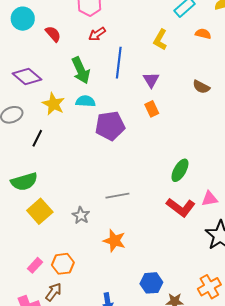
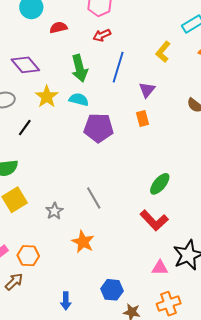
red semicircle: (53, 34) -> (58, 28), turned -72
gray line: (117, 196) -> (94, 198), turned 60
pink triangle: (210, 199) -> (160, 268), moved

